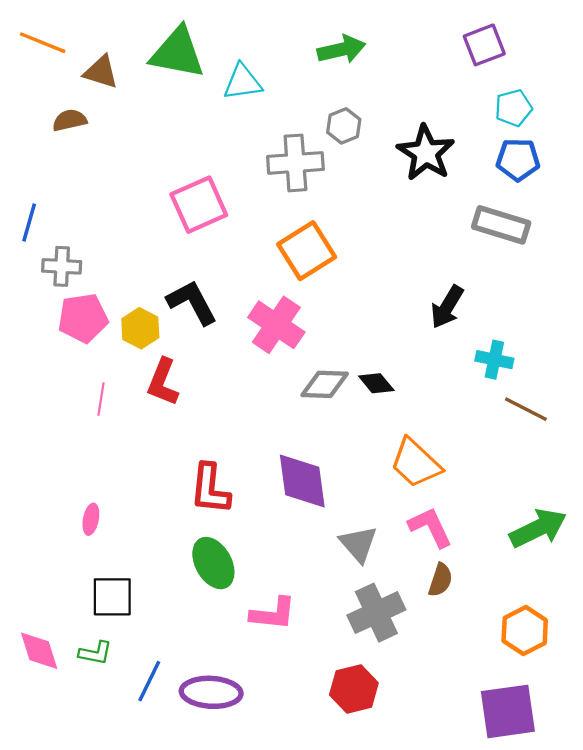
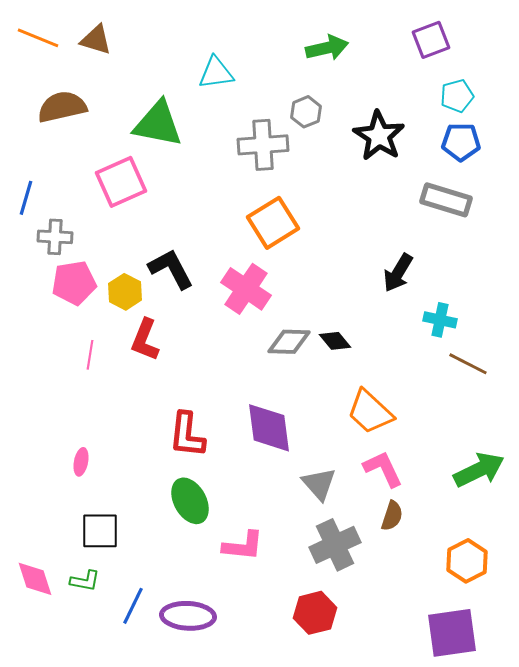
green arrow: (342, 49) -> (327, 48), moved
green triangle: (177, 53) -> (158, 124), moved
brown triangle: (101, 72) -> (96, 40), moved
brown semicircle: (70, 120) -> (62, 107), size x1.6
pink square: (199, 205) -> (121, 182), moved

